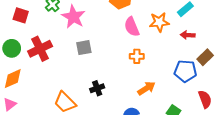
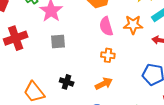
black cross: (97, 88) -> (67, 82), turned 32
orange arrow: (146, 88) -> (104, 84), moved

